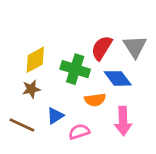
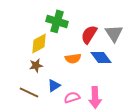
green cross: (75, 69) -> (57, 21), moved
orange semicircle: (95, 100) -> (73, 58), moved
pink arrow: (123, 121) -> (95, 97), moved

